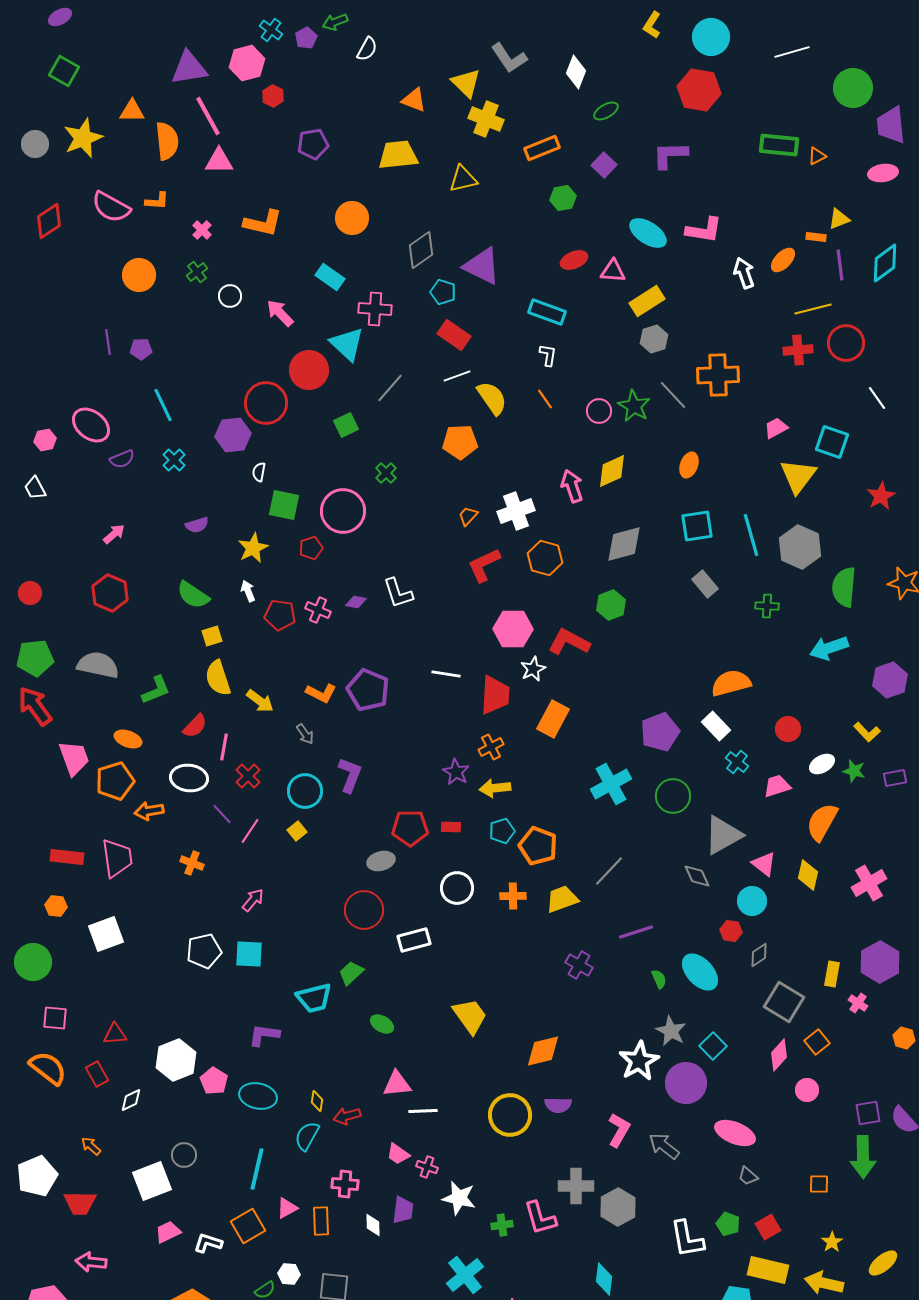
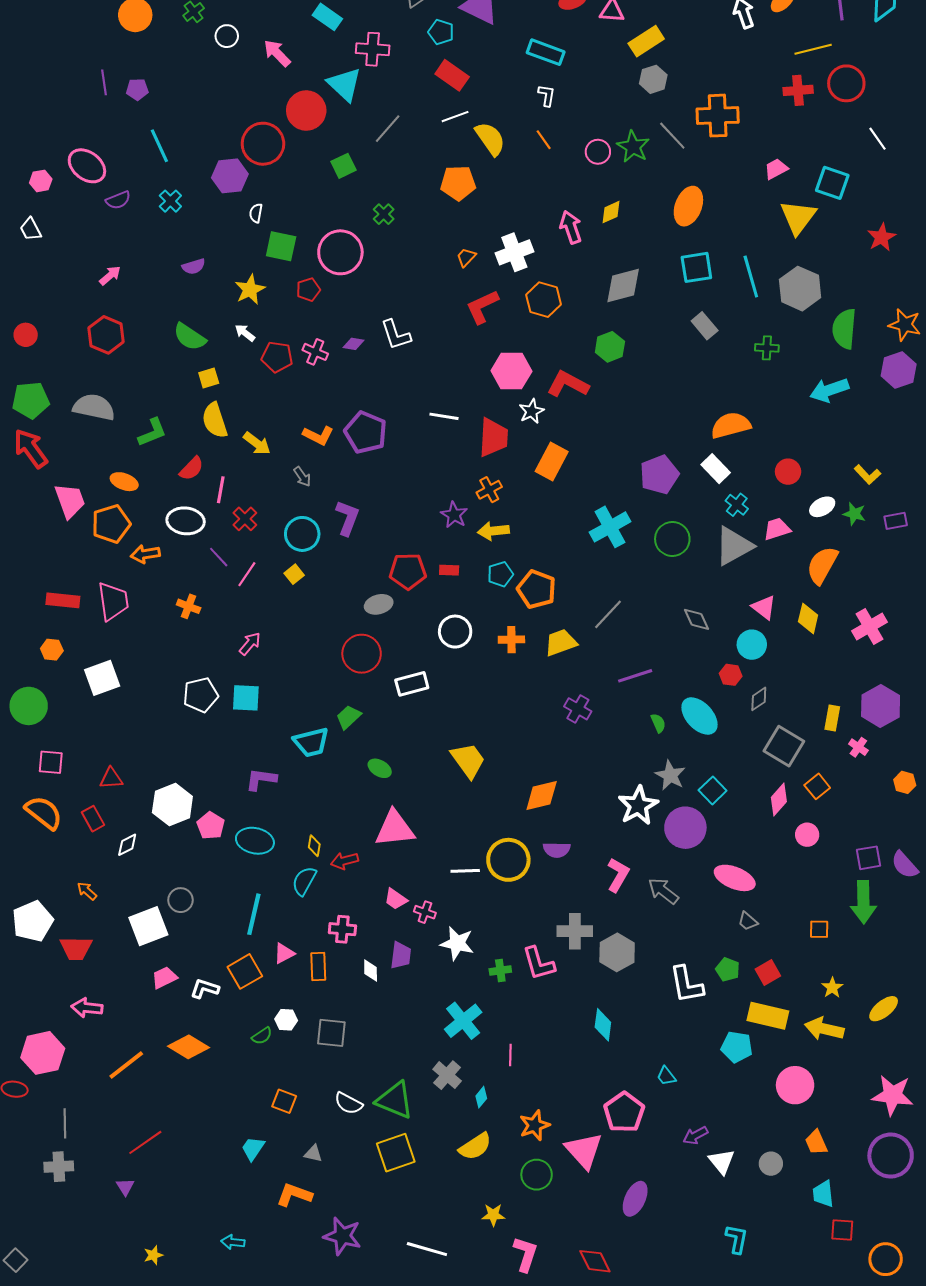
orange ellipse: (689, 465) -> (688, 206), size x1.5
yellow diamond: (612, 471) -> (611, 212), size x0.7
white arrow: (248, 591) -> (245, 333), turned -30
purple hexagon: (890, 680) -> (899, 370), moved
gray triangle: (723, 835) -> (734, 546), moved
pink triangle: (397, 1084) -> (395, 829), size x1.4
white line: (423, 1111) -> (465, 871), moved

